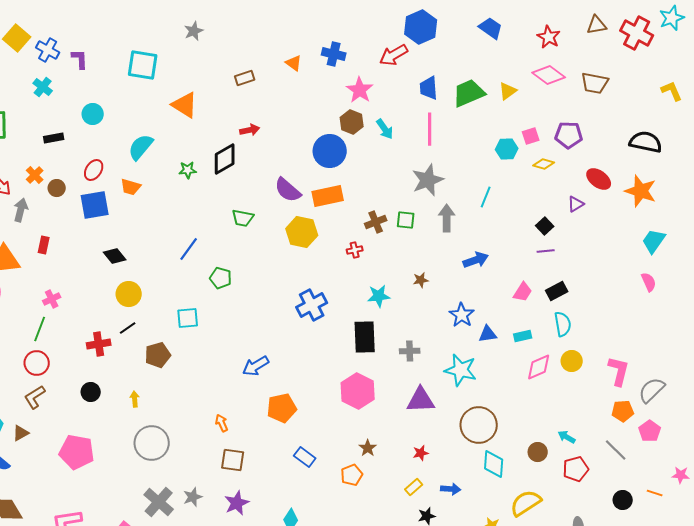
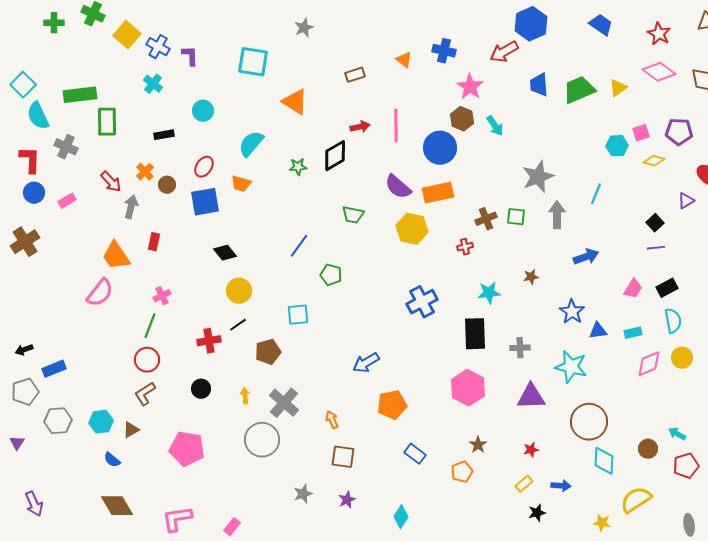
pink line: (430, 129) -> (396, 126), moved
gray cross: (159, 502) -> (284, 403), moved
purple star: (237, 503) -> (347, 500), size x0.7

